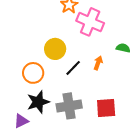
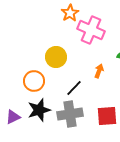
black line: (73, 68) -> (74, 88), moved
purple triangle: (21, 121) -> (13, 117), moved

